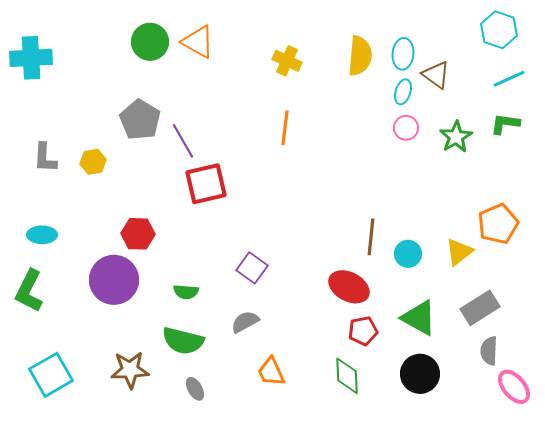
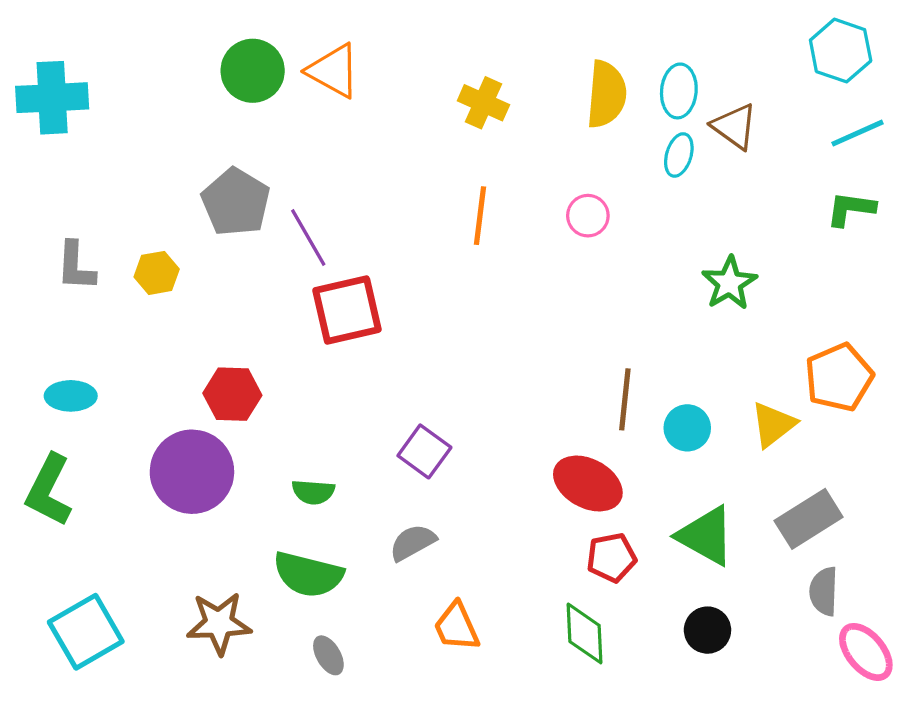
pink circle: (406, 128) -> (588, 216), moved
green star: (456, 137) -> (729, 283), moved
black circle: (420, 374) -> (707, 630), size x0.7

